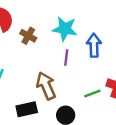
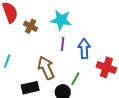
blue arrow: (94, 45) -> (84, 49), moved
green line: (92, 93) -> (75, 79), moved, turned -40

